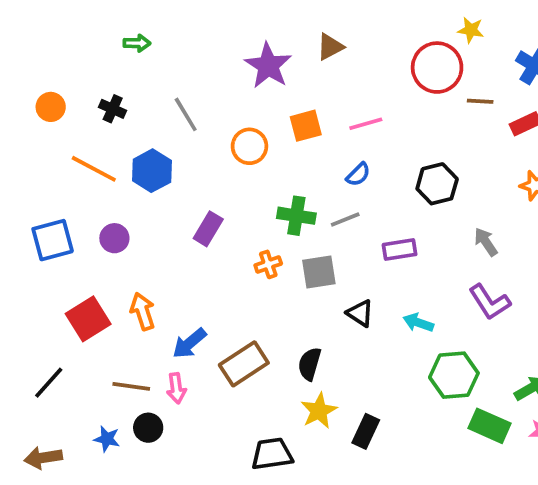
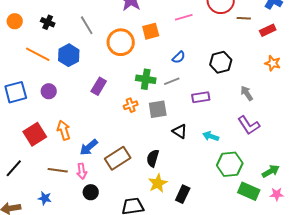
pink line: (366, 124) -> (184, 17), moved
orange circle: (249, 146) -> (121, 42), size x1.4
black circle: (148, 428) -> (91, 192), moved

